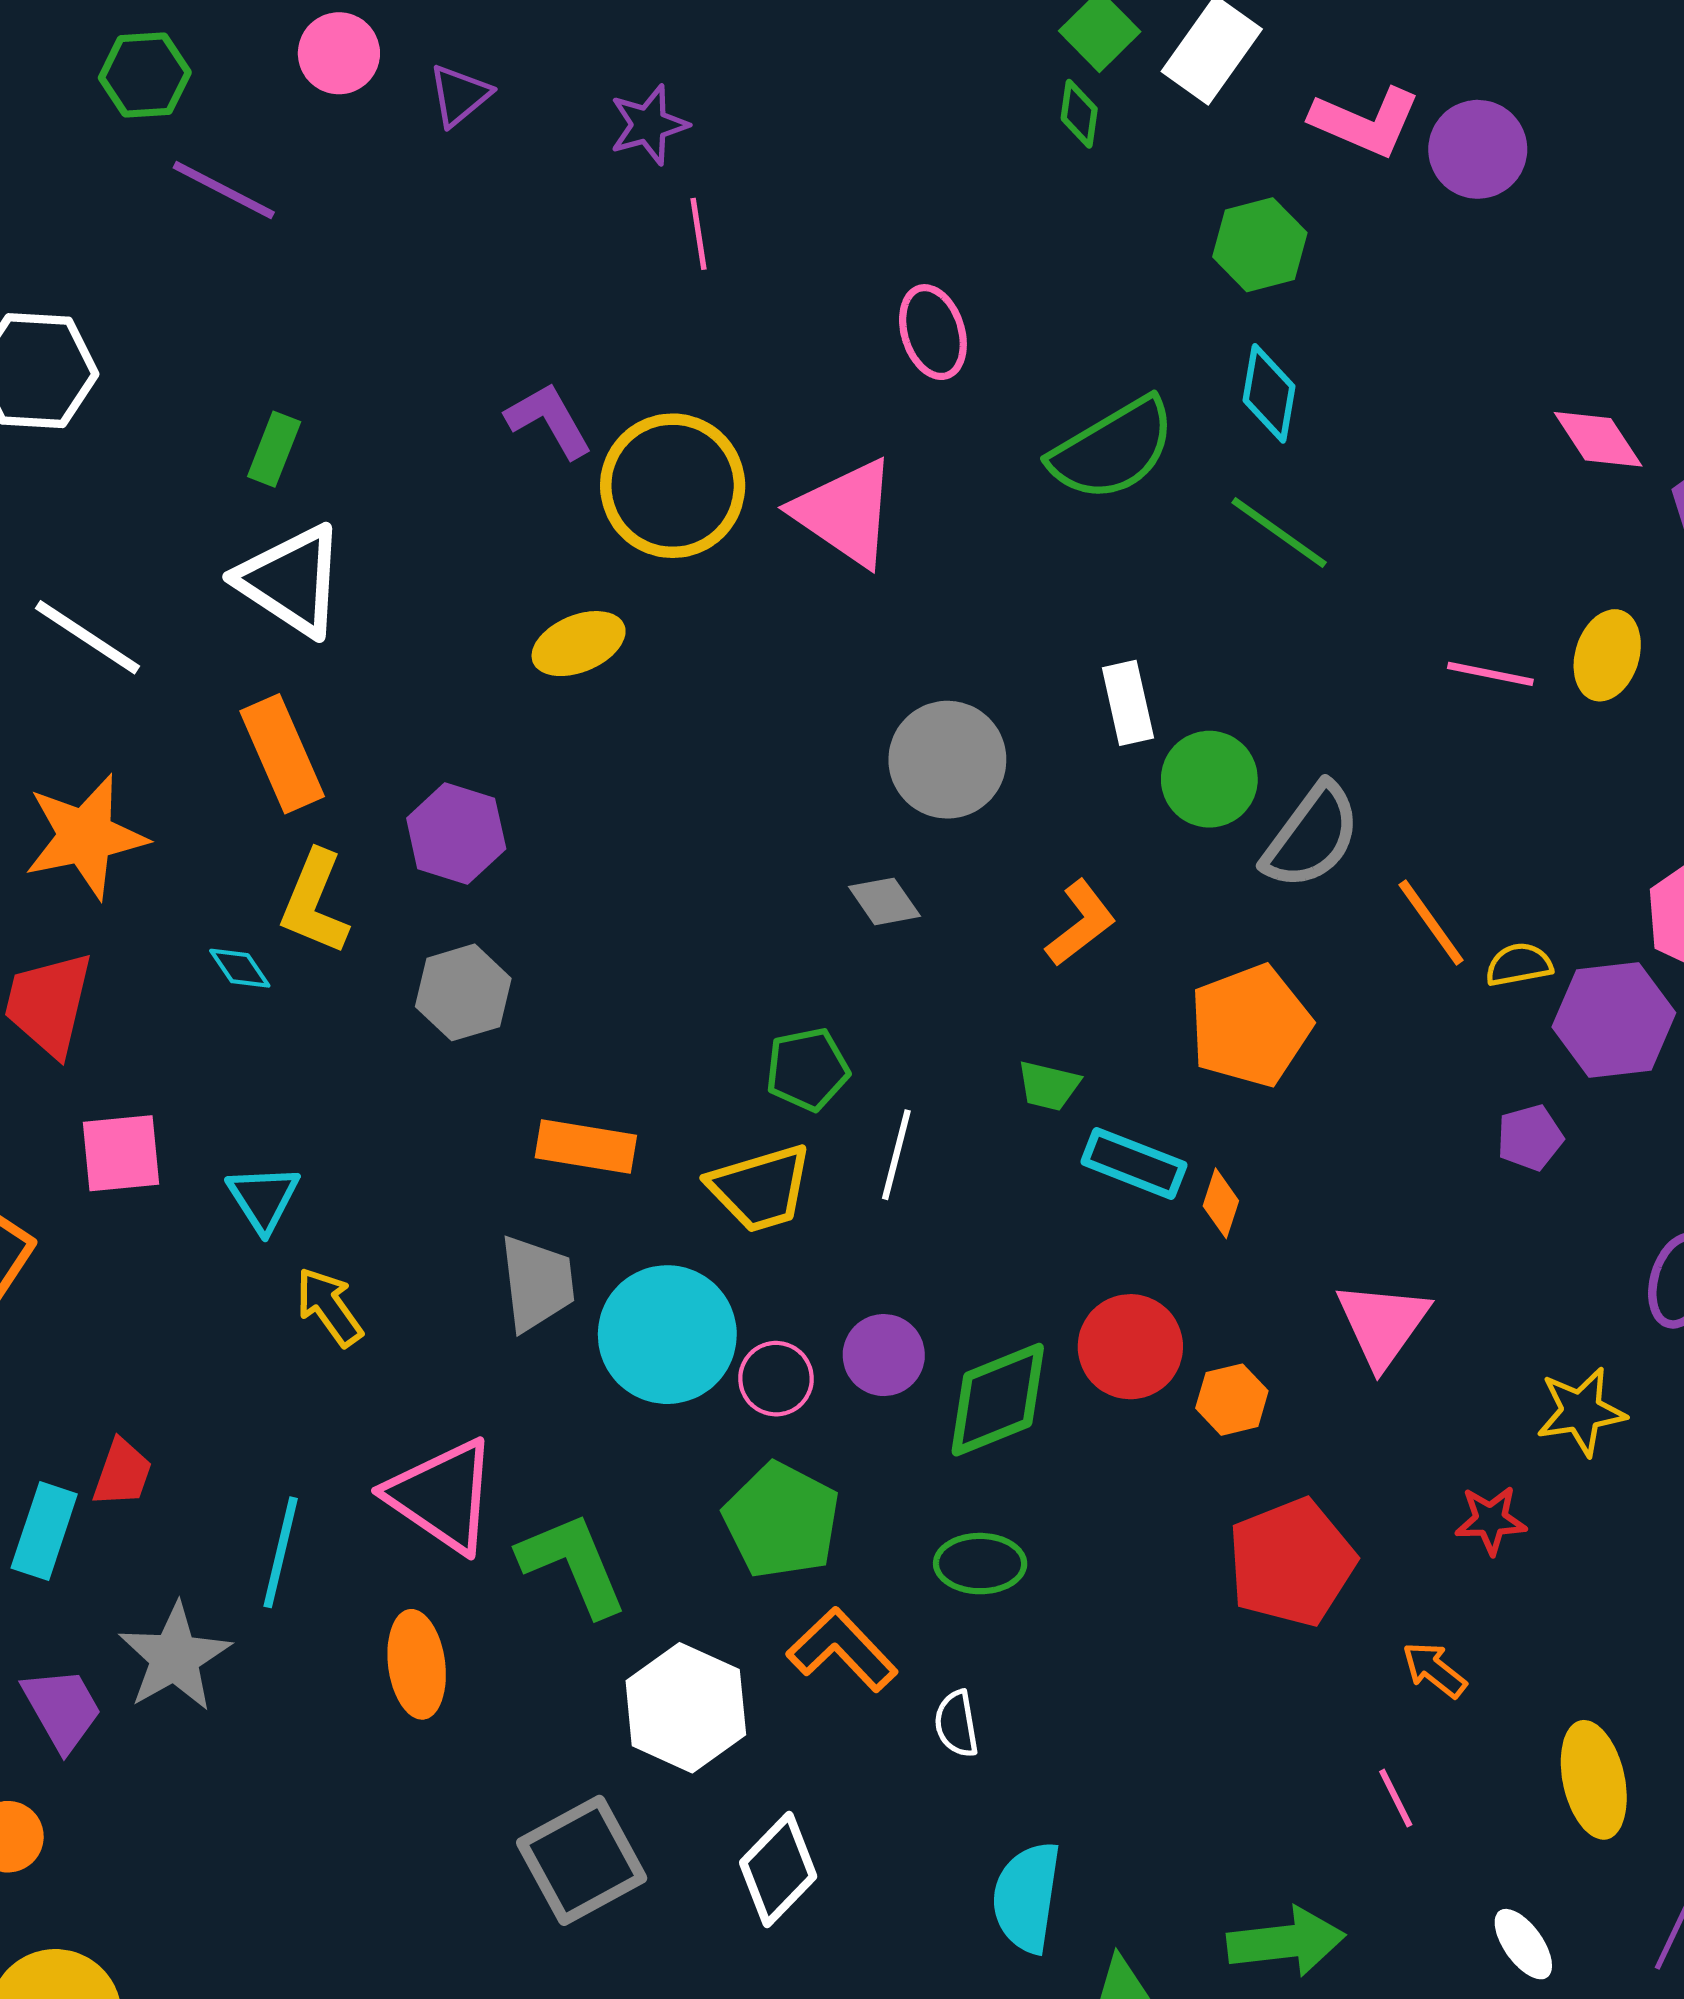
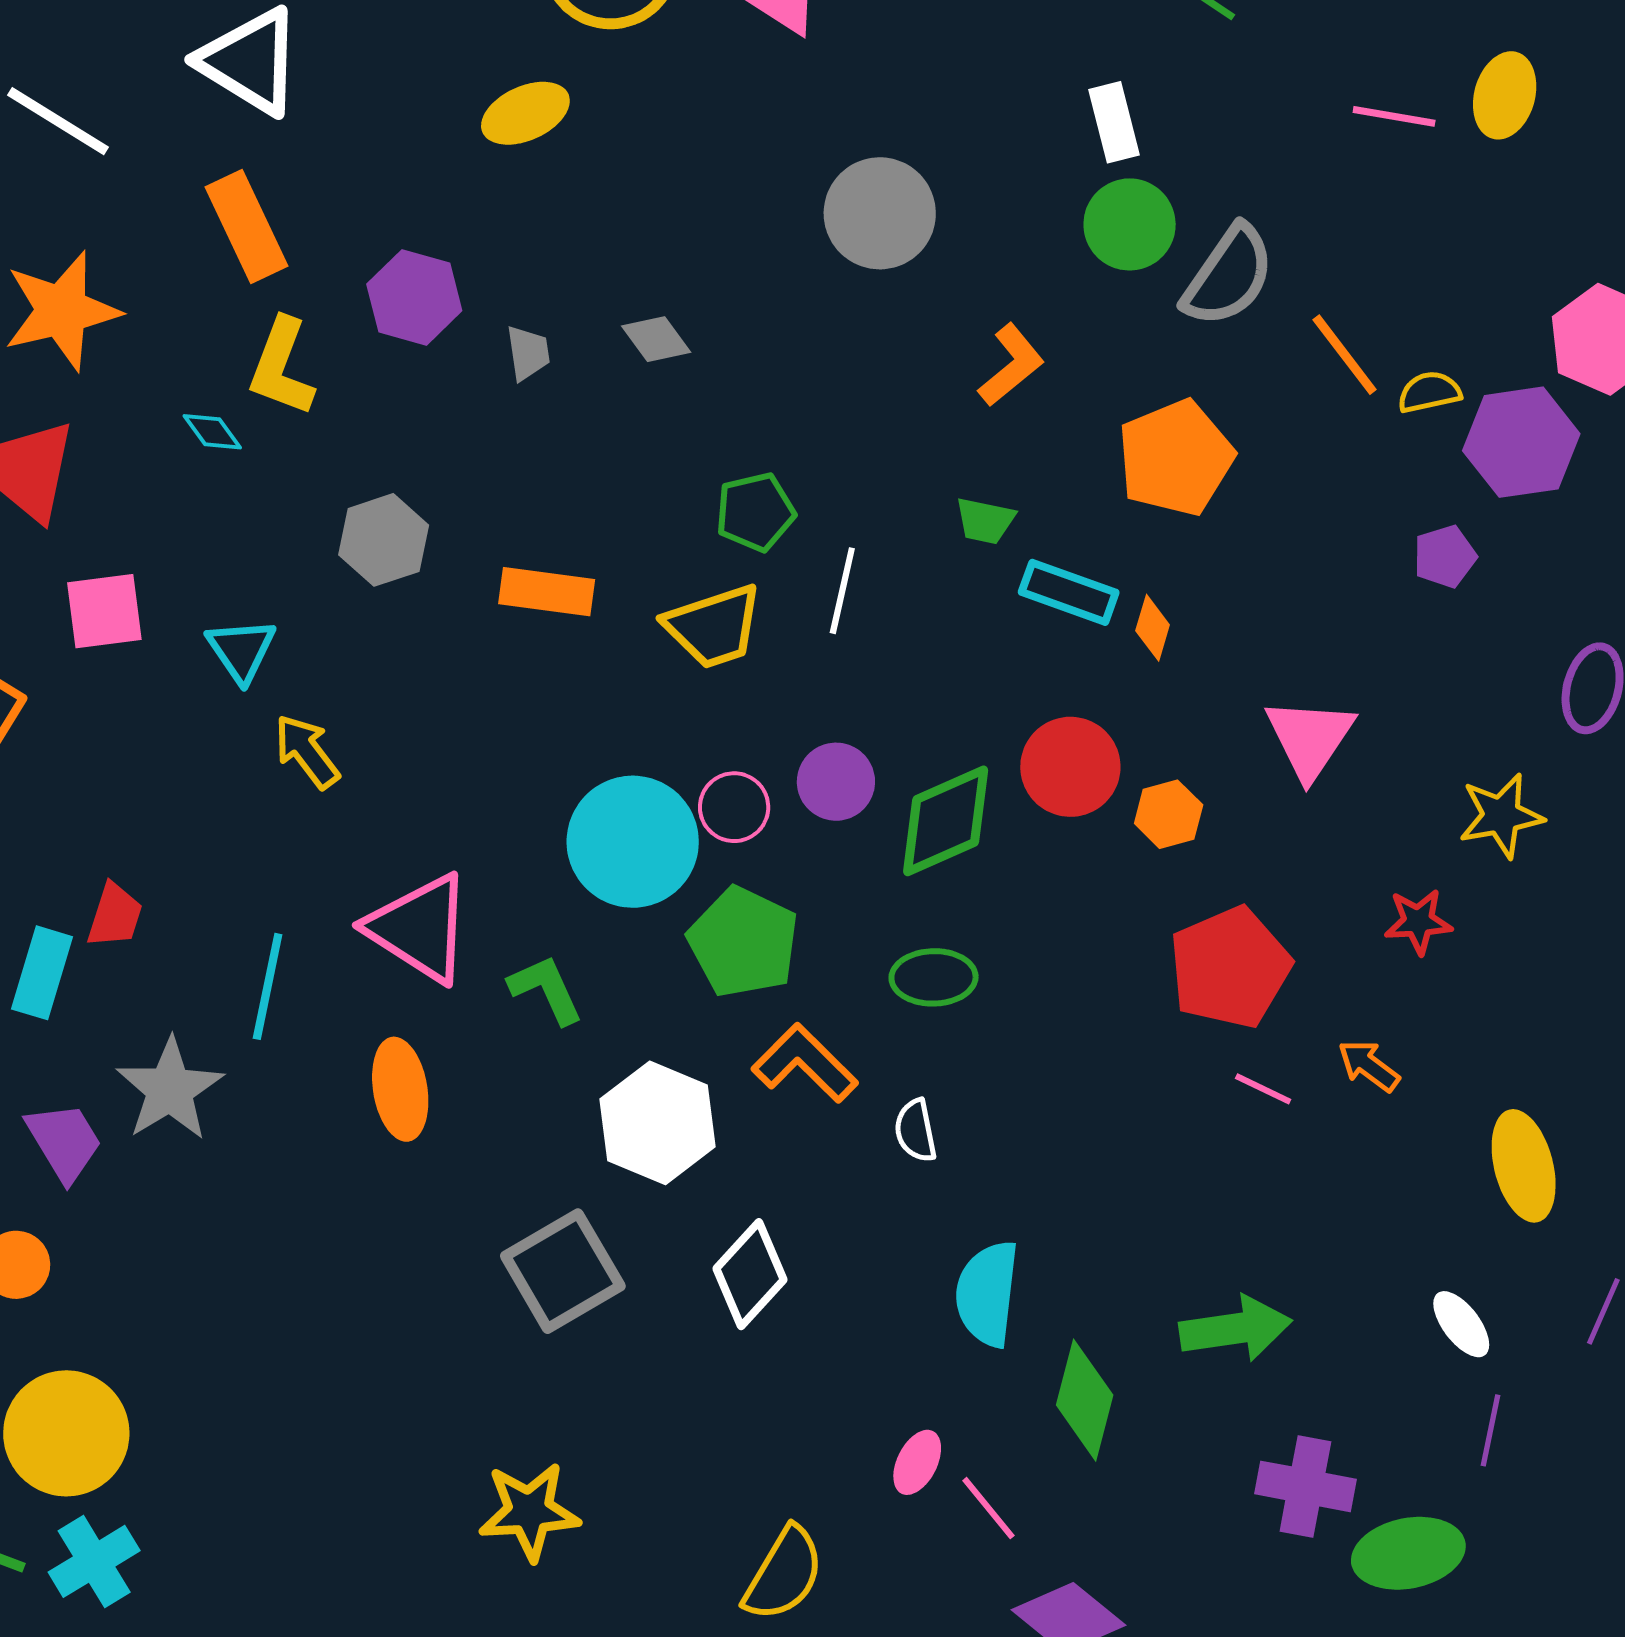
white rectangle: (1128, 703) -> (1114, 122), moved
gray diamond: (884, 901) -> (656, 339), moved
gray hexagon: (463, 992) -> (384, 540), moved
gray trapezoid: (537, 1283) -> (528, 353), moved, size x0.6
cyan circle: (667, 1335) -> (633, 842), moved
green L-shape: (573, 1564) -> (546, 989), size x0.7
pink line: (1396, 1798) -> (1263, 1089), moved, turned -36

